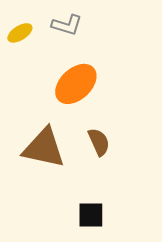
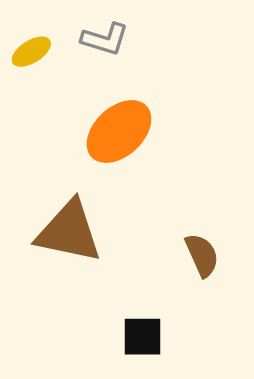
brown semicircle: (99, 142) -> (202, 255), moved

